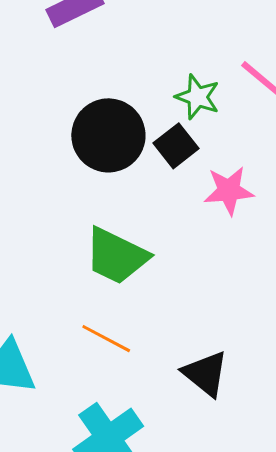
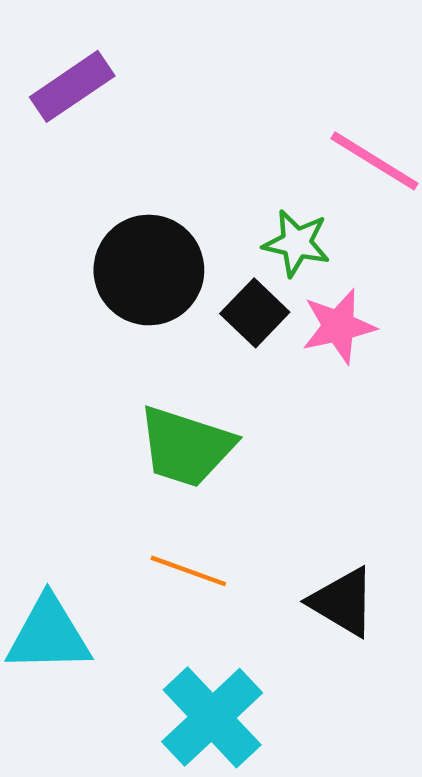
green star: (197, 97) -> (296, 243), moved
black square: (176, 146) -> (255, 313), moved

